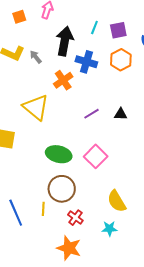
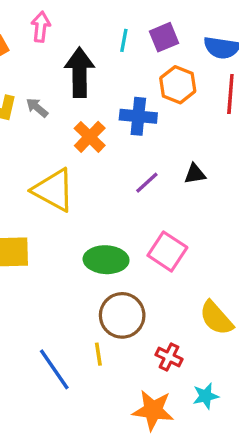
blue cross: (86, 62) -> (138, 116), moved
red cross: (75, 218) -> (169, 357), moved
cyan star: (109, 229) -> (206, 396), moved

